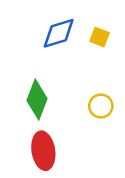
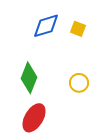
red ellipse: (43, 151) -> (34, 118), turned 40

